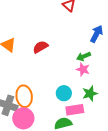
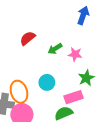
green arrow: (84, 56) -> (55, 49), moved
cyan circle: (64, 93) -> (47, 82), moved

